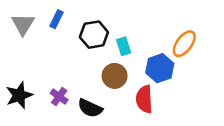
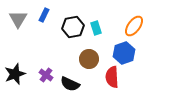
orange ellipse: (184, 44) -> (134, 26), moved
cyan rectangle: (124, 46) -> (96, 28), moved

